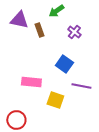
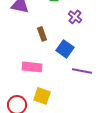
brown rectangle: (39, 30) -> (42, 34), moved
yellow square: (55, 100) -> (42, 96), moved

